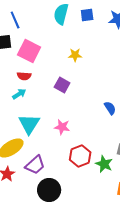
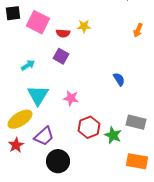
red semicircle: (24, 76) -> (63, 33), moved
purple square: (62, 85) -> (61, 56), moved

